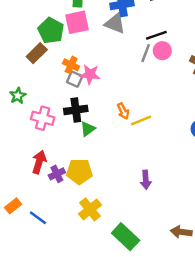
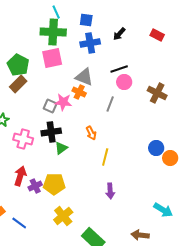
gray triangle: (115, 23) -> (84, 77), moved
green pentagon: (51, 31) -> (18, 65), moved
gray line: (146, 53) -> (110, 104), moved
orange cross: (71, 65) -> (79, 92), moved
yellow line: (141, 121) -> (105, 157), moved, turned -54

